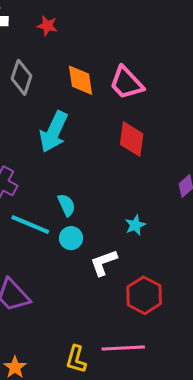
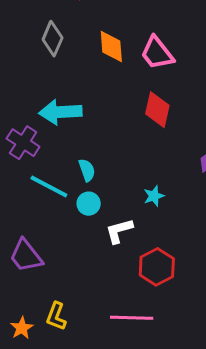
cyan arrow: (54, 132) -> (60, 112), moved, turned 57
yellow L-shape: (76, 359) -> (56, 316), moved

